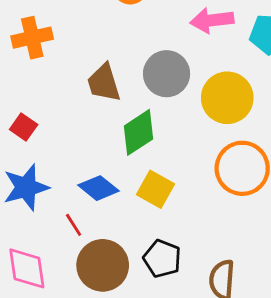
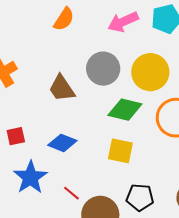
red square: (24, 127) -> (16, 136), turned -30
green diamond: (139, 132) -> (125, 110), moved, turned 64
blue diamond: (98, 188) -> (62, 143), moved

